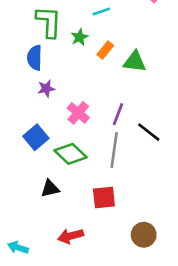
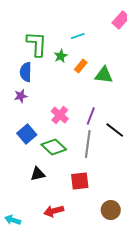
purple star: (46, 88) -> (21, 96), moved

